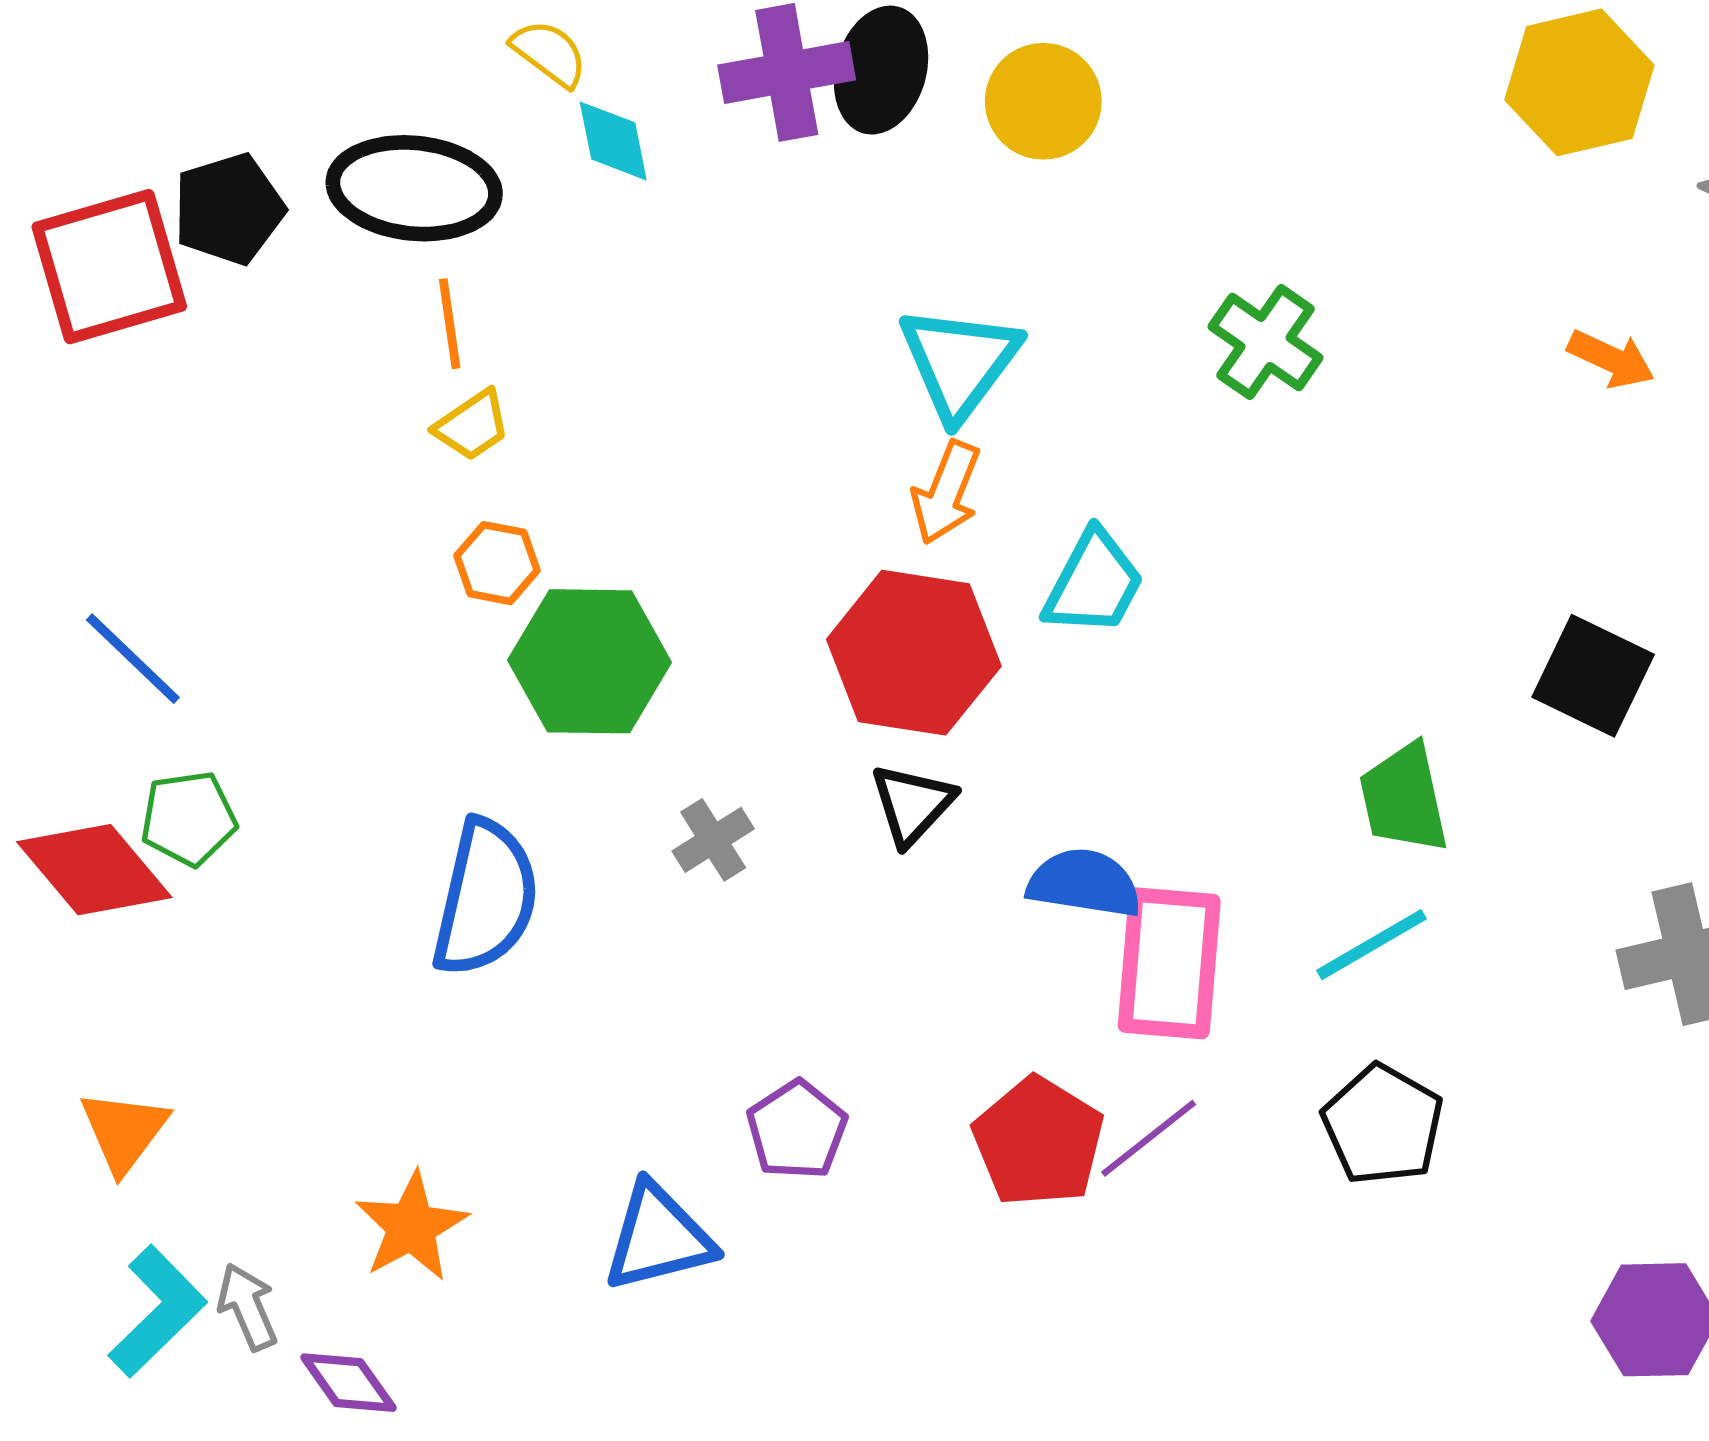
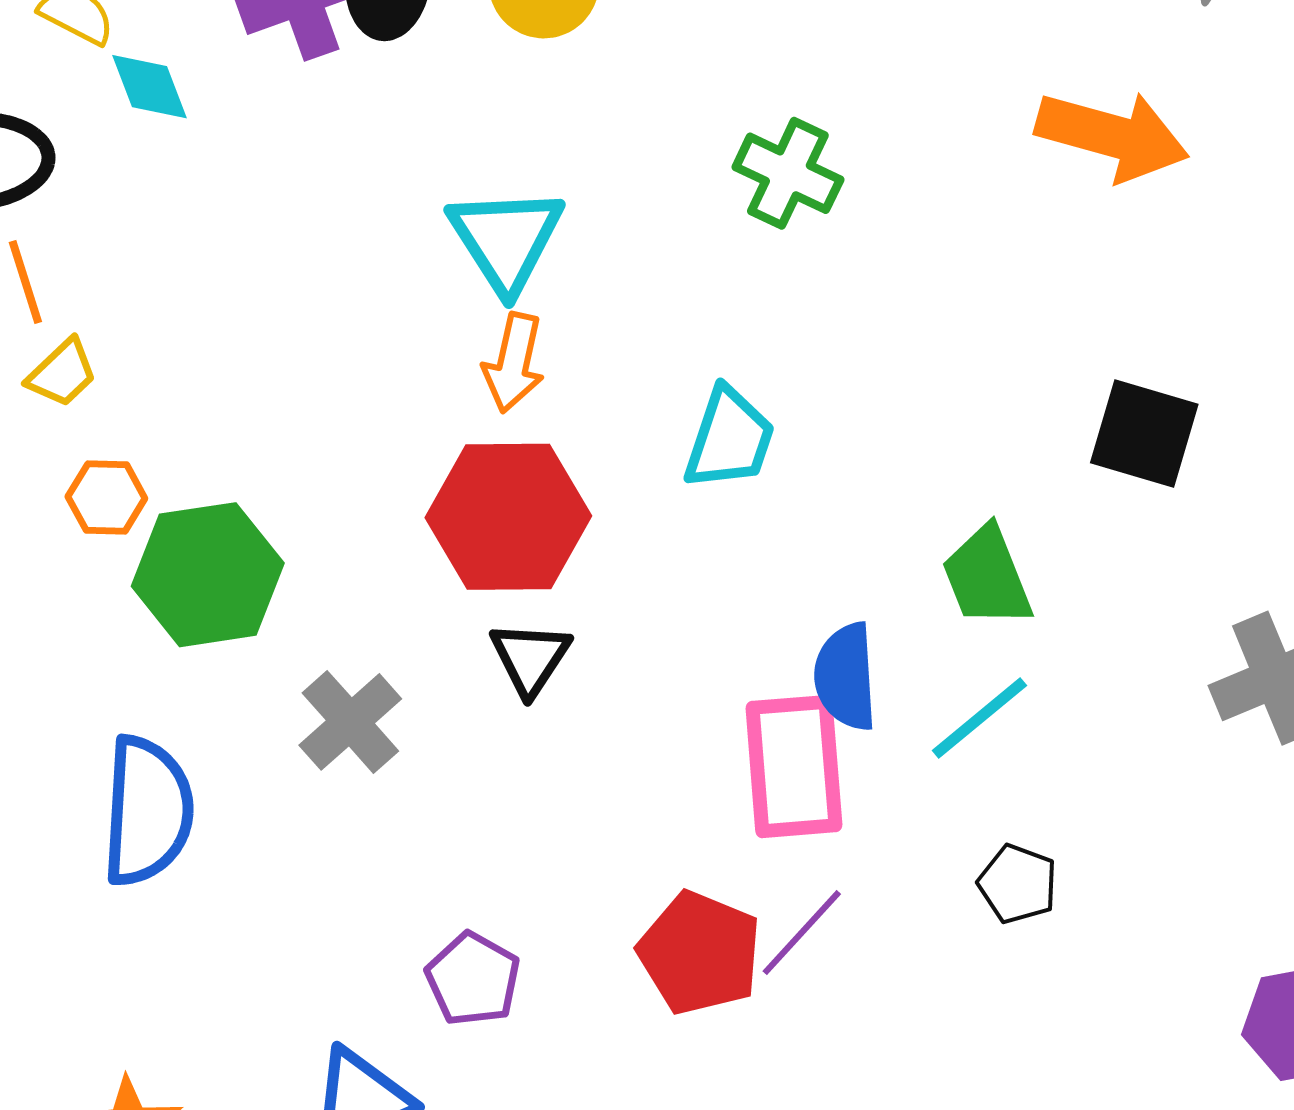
orange arrow: (1611, 359) -> (1112, 136), size x1.8
cyan trapezoid: (1094, 583) -> (729, 439), moved
gray cross: (713, 840) -> (350, 722), size x1.4
blue semicircle: (1084, 883) -> (846, 677), moved, turned -93
black pentagon: (1383, 1125) -> (1018, 884), size x0.7

